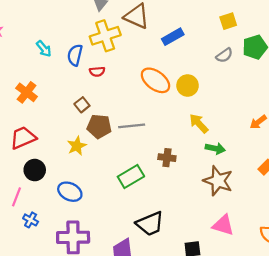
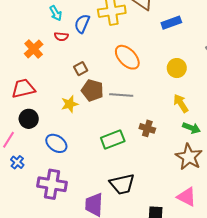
red semicircle: (97, 72) -> (61, 37), moved
orange ellipse: (155, 80) -> (127, 57), moved

